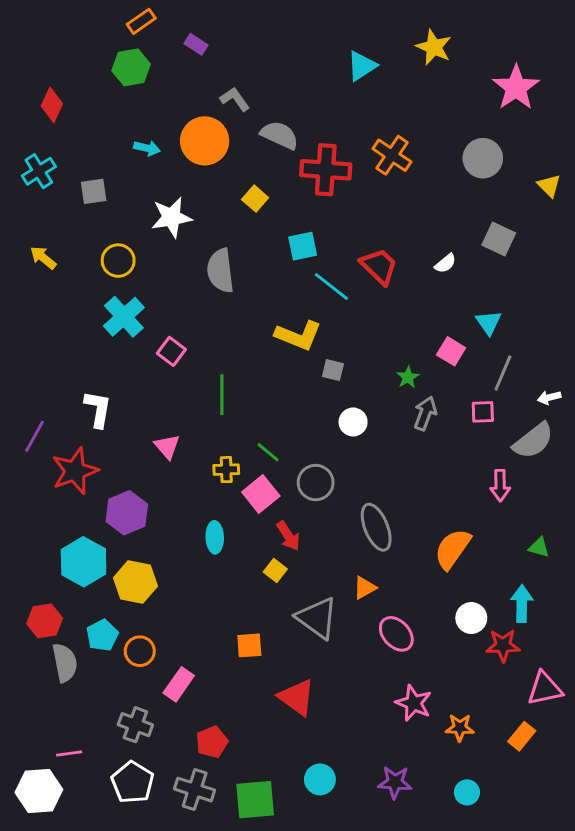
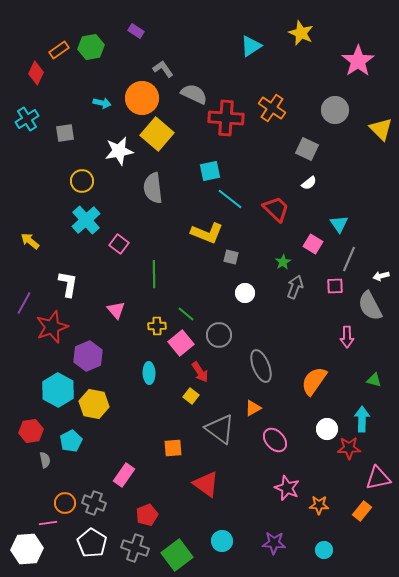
orange rectangle: (141, 21) -> (59, 50), moved
yellow triangle: (549, 186) -> (381, 129), size x1.4
yellow square: (255, 199) -> (157, 134), moved, size x1.8
gray square: (499, 239) -> (307, 149), moved
yellow arrow: (43, 258) -> (30, 241), moved
red trapezoid: (379, 266) -> (276, 209), moved
gray semicircle: (533, 441) -> (370, 306), turned 100
orange circle: (140, 651) -> (65, 503), moved
gray semicircle: (65, 663) -> (45, 460), size x0.6
green square: (255, 800) -> (177, 555), turned -32

